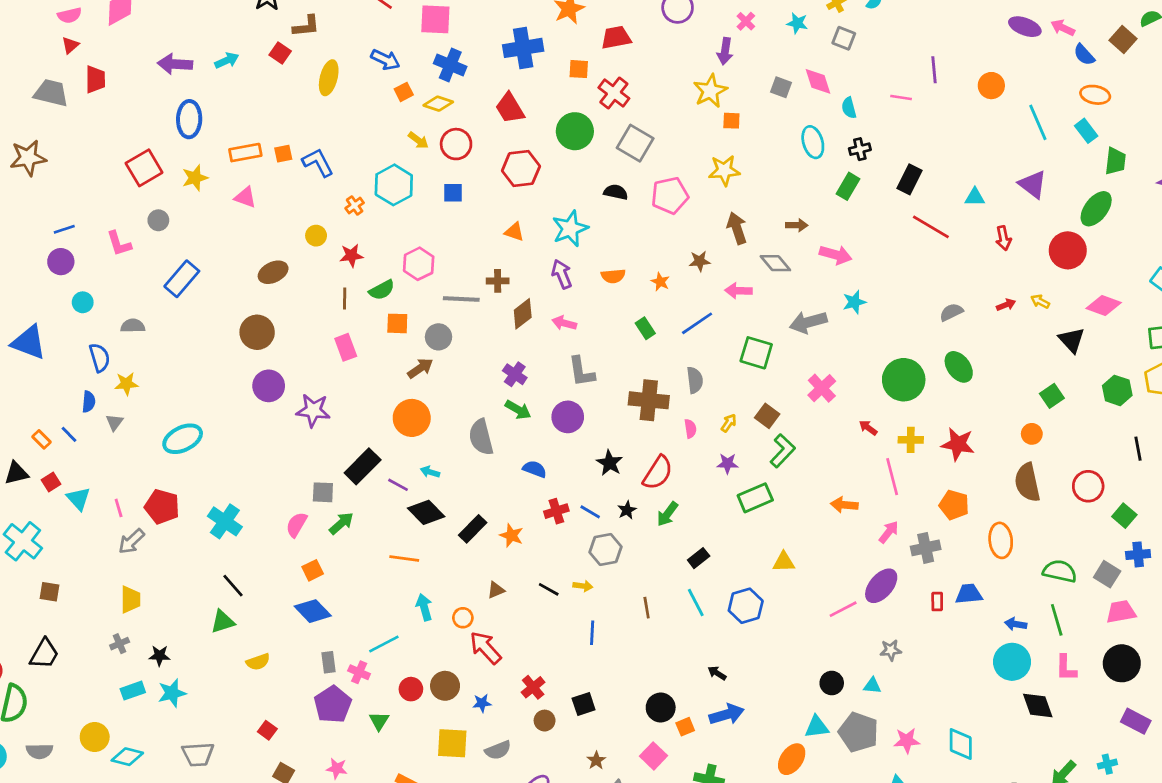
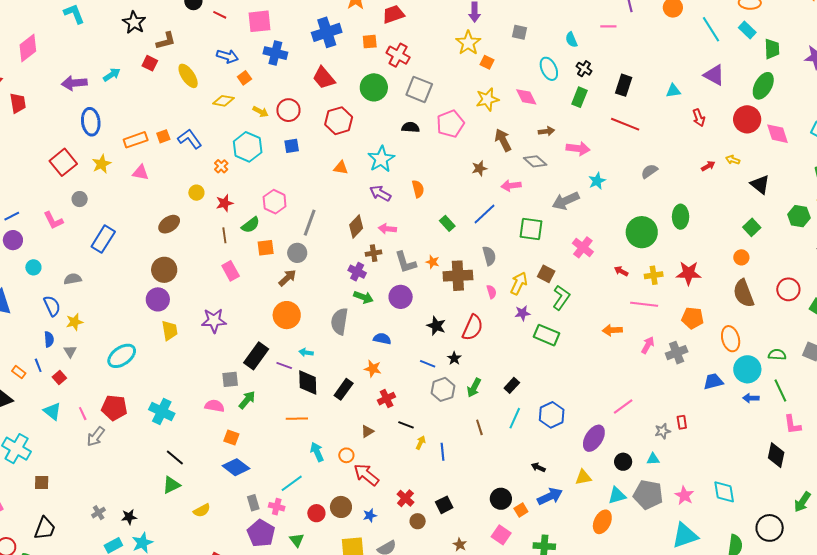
yellow ellipse: (329, 78) -> (188, 76), turned -40
pink diamond: (818, 81) -> (526, 97), moved
yellow diamond: (438, 104) -> (223, 101), moved
orange square: (731, 121) -> (487, 62), turned 32
black cross: (860, 149) -> (584, 69), turned -35
red line: (931, 227) -> (625, 124), moved
purple arrow: (562, 274) -> (380, 193), turned -30
orange semicircle: (613, 276) -> (418, 189), turned -90
brown cross: (498, 281) -> (374, 253), moved
orange star: (660, 282) -> (433, 262), moved
gray line: (461, 299) -> (310, 223), turned -64
pink diamond: (1104, 306) -> (778, 134), moved, turned 60
gray semicircle: (951, 312) -> (649, 171), moved
green ellipse: (959, 367) -> (681, 217), turned 45
purple circle: (269, 386) -> (158, 299), moved
yellow arrow: (729, 423) -> (519, 283), size x1.6
blue line: (69, 434) -> (38, 365), turned 32
gray semicircle: (481, 437) -> (339, 321), turned 32
pink line: (892, 477) -> (644, 304), turned -60
red square: (51, 482) -> (59, 378), moved
green rectangle: (755, 498) -> (547, 335), turned 55
red cross: (556, 511) -> (387, 399), moved
black diamond: (426, 512) -> (308, 382), turned 52
green arrow: (667, 514) -> (474, 388), moved
pink semicircle: (297, 525) -> (214, 406), turned 78
orange star: (511, 535) -> (373, 369), moved
yellow triangle: (784, 562) -> (583, 477), moved
orange square: (313, 570) -> (231, 437), turned -35
green semicircle: (1060, 571) -> (777, 355), size x0.7
yellow arrow: (583, 586) -> (421, 443), moved, turned -64
purple ellipse: (881, 586) -> (594, 438), moved
yellow trapezoid: (130, 600) -> (170, 331), moved
red rectangle: (937, 602) -> (682, 422), moved
cyan line: (696, 603) -> (515, 418), turned 60
cyan circle: (1012, 662) -> (747, 369), moved
black diamond: (1038, 705) -> (776, 455), turned 40
pink star: (907, 741) -> (684, 495), turned -30

